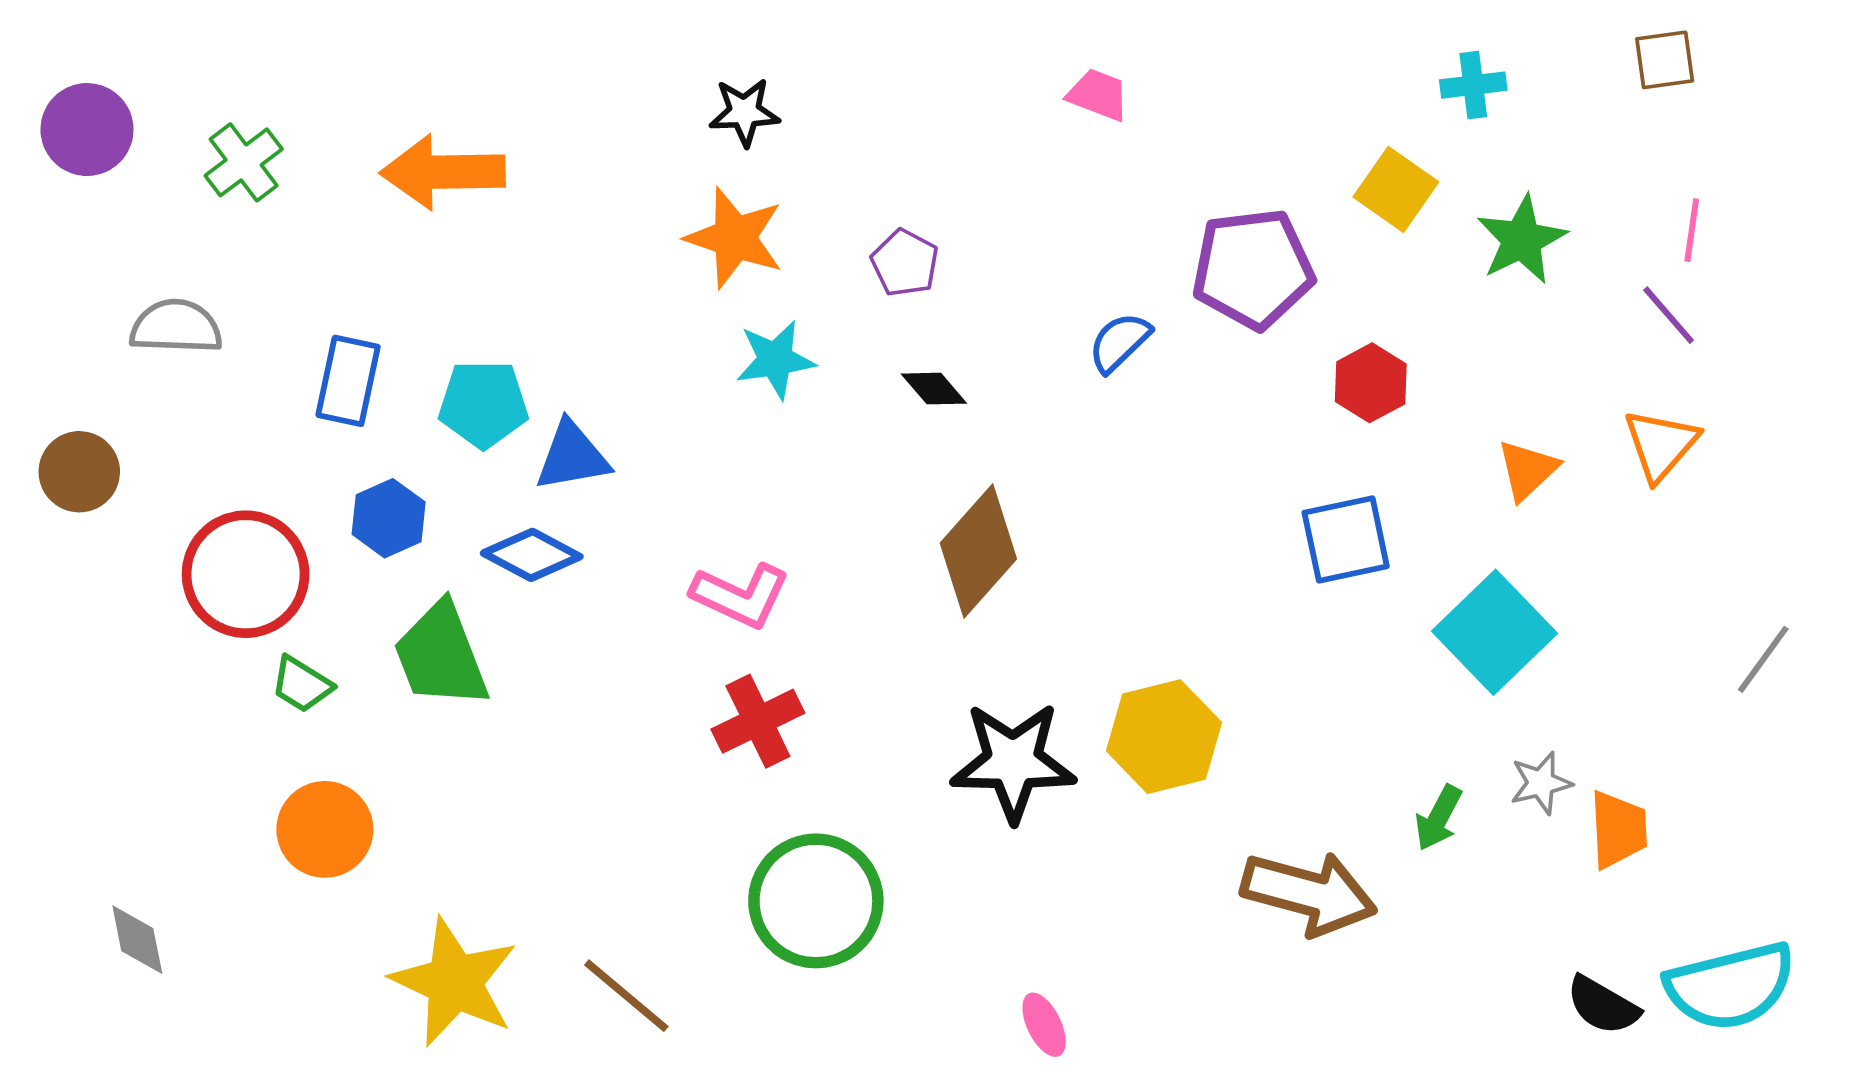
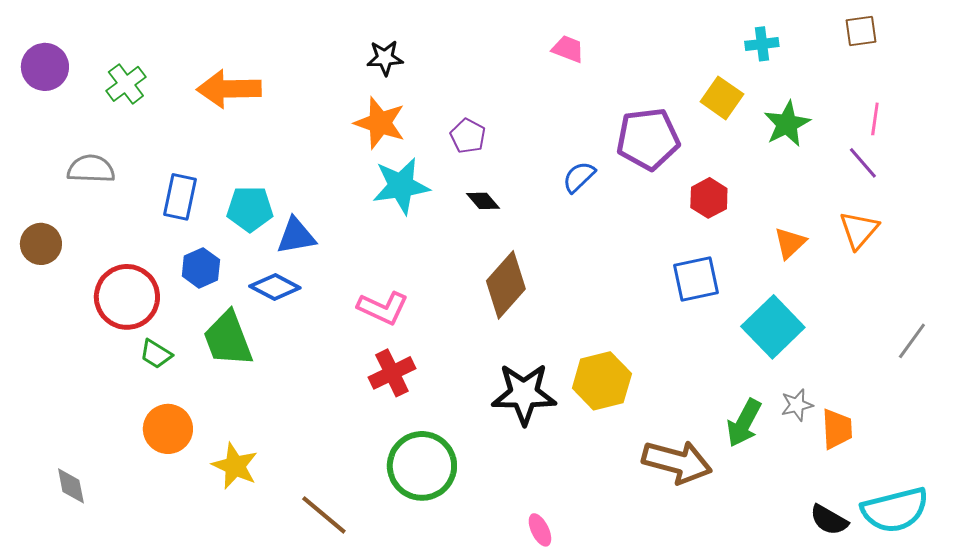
cyan star: (775, 360) -> (401, 186), size x1.4
green arrow: (1438, 818) -> (744, 423), size x1.4
yellow star: (454, 982) -> (235, 466), moved, size x0.7

